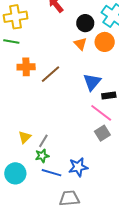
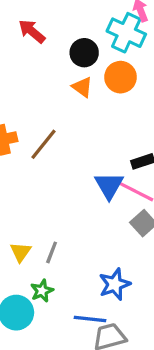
blue triangle: (92, 82) -> (109, 186), moved
green star: (42, 156) -> (42, 291), moved
blue line: (52, 173) -> (90, 319), moved

